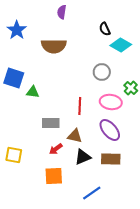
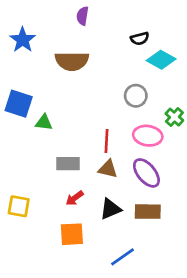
black semicircle: (105, 29) -> (140, 38), turned -80
brown triangle: (75, 136) -> (108, 169), moved

